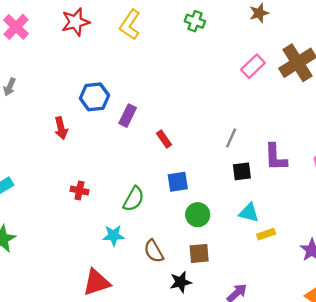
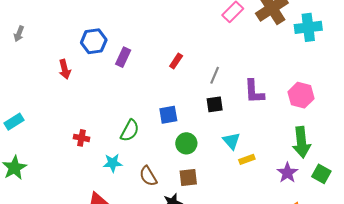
red rectangle: (164, 139) -> (176, 61), moved, turned 70
black square: (242, 171) -> (215, 104), moved
red cross: (79, 190) -> (81, 138), moved
cyan triangle: (249, 213) -> (231, 141), turned 36

